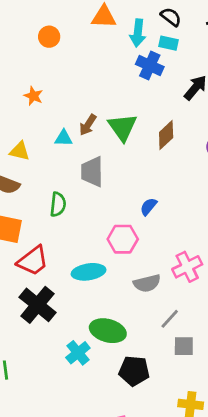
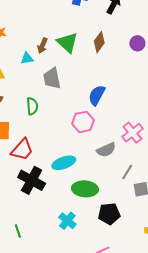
blue semicircle: (149, 207) -> (97, 95), size x1.5
cyan ellipse: (89, 272) -> (64, 163), moved
cyan cross: (78, 353) -> (67, 221), moved

